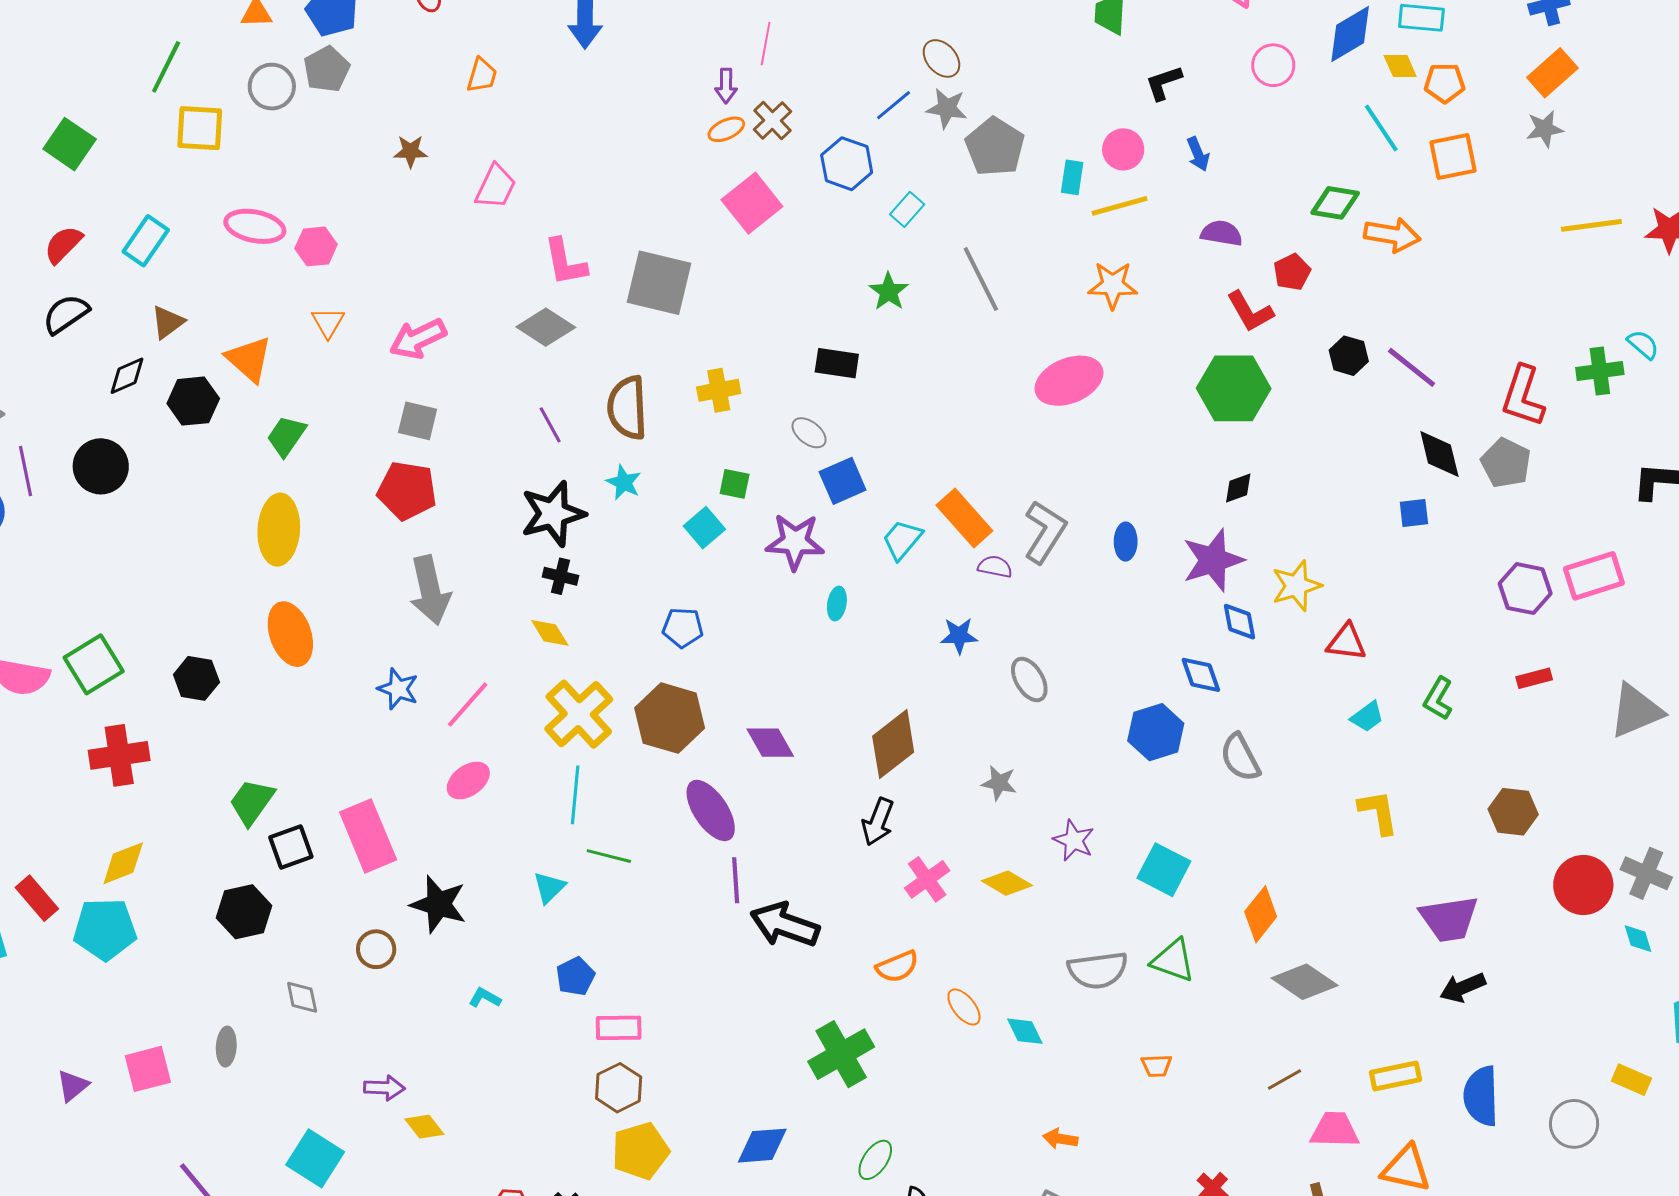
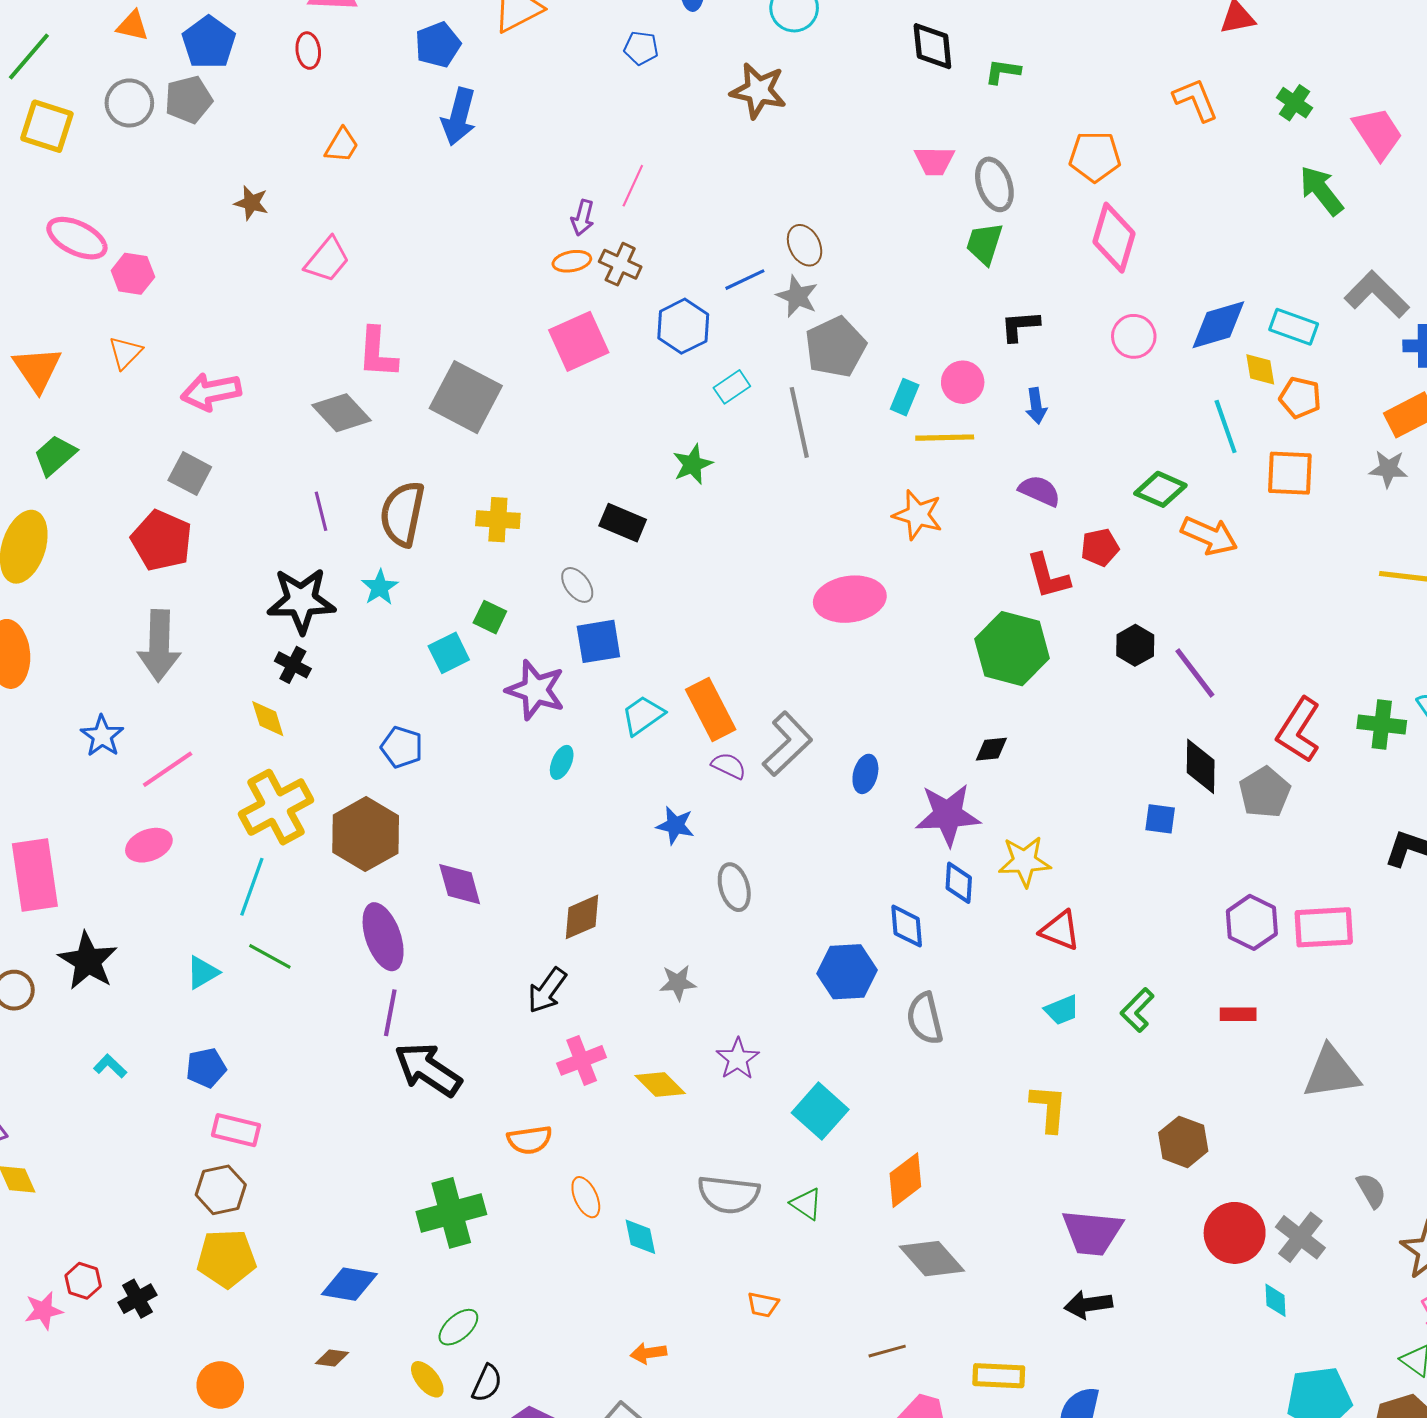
brown cross: (772, 121) -> (620, 264), turned -36
gray line: (981, 279) -> (799, 422), moved
brown diamond: (893, 744) -> (582, 917), size x0.7
gray star: (999, 783) -> (678, 983), turned -30
green triangle: (1173, 960) -> (806, 1204), size x0.7
orange arrow: (1060, 1139) -> (648, 1353), turned -32

